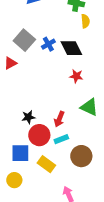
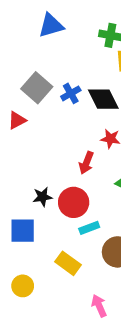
red arrow: (59, 119) -> (86, 163), moved
red circle: (39, 135) -> (74, 202), moved
blue square: (20, 153) -> (23, 231), moved

